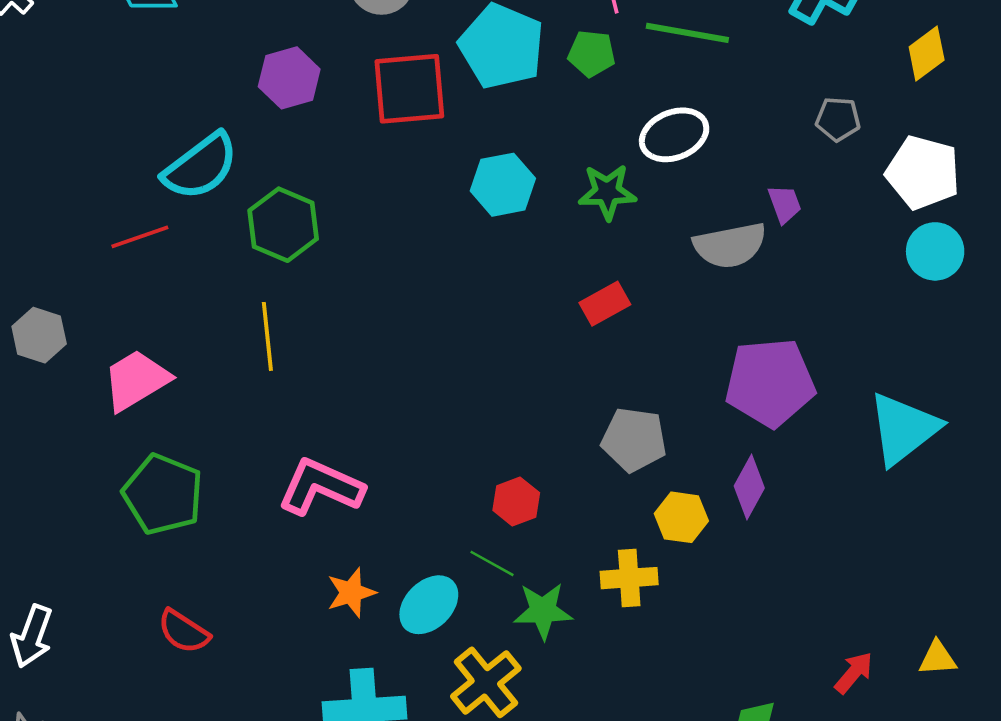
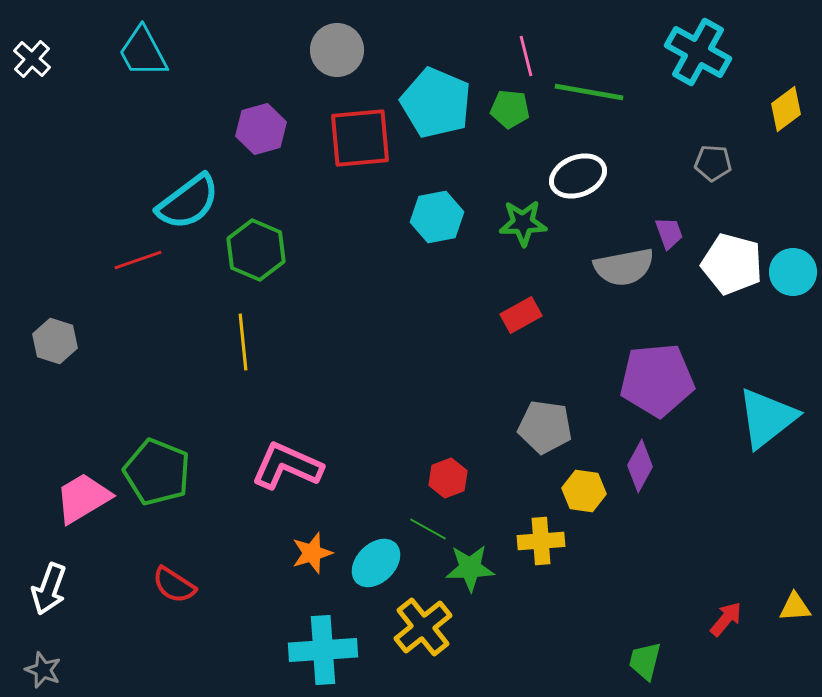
white pentagon: (923, 173) -> (732, 264), moved
pink trapezoid: (136, 380) -> (83, 498), moved

